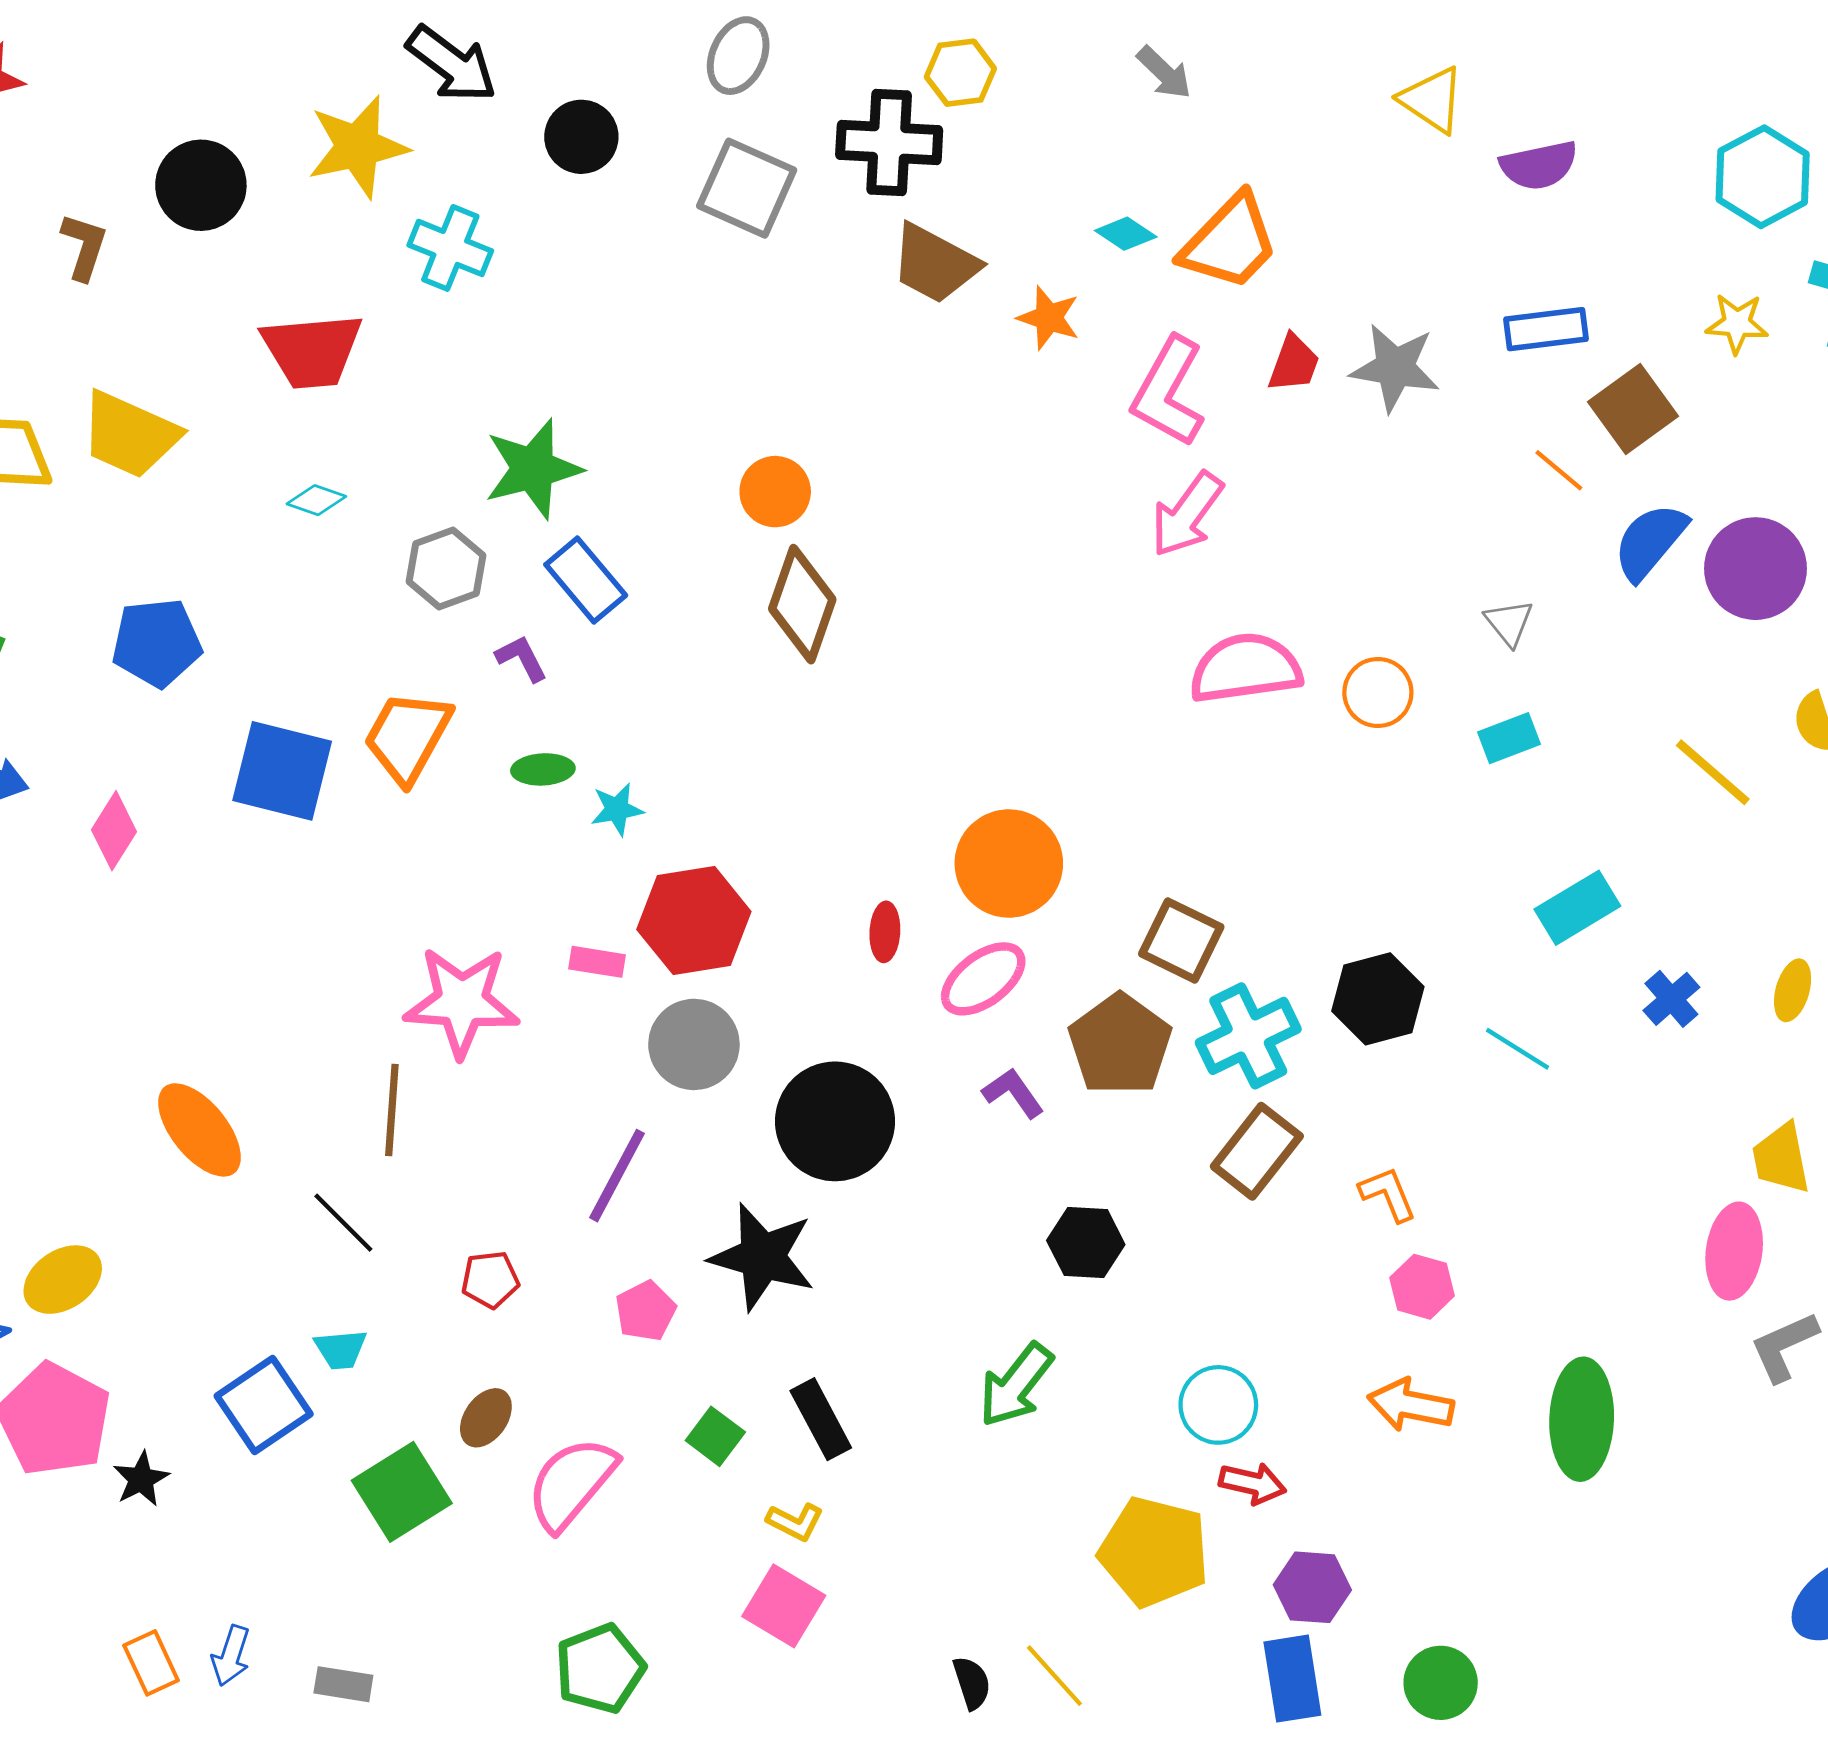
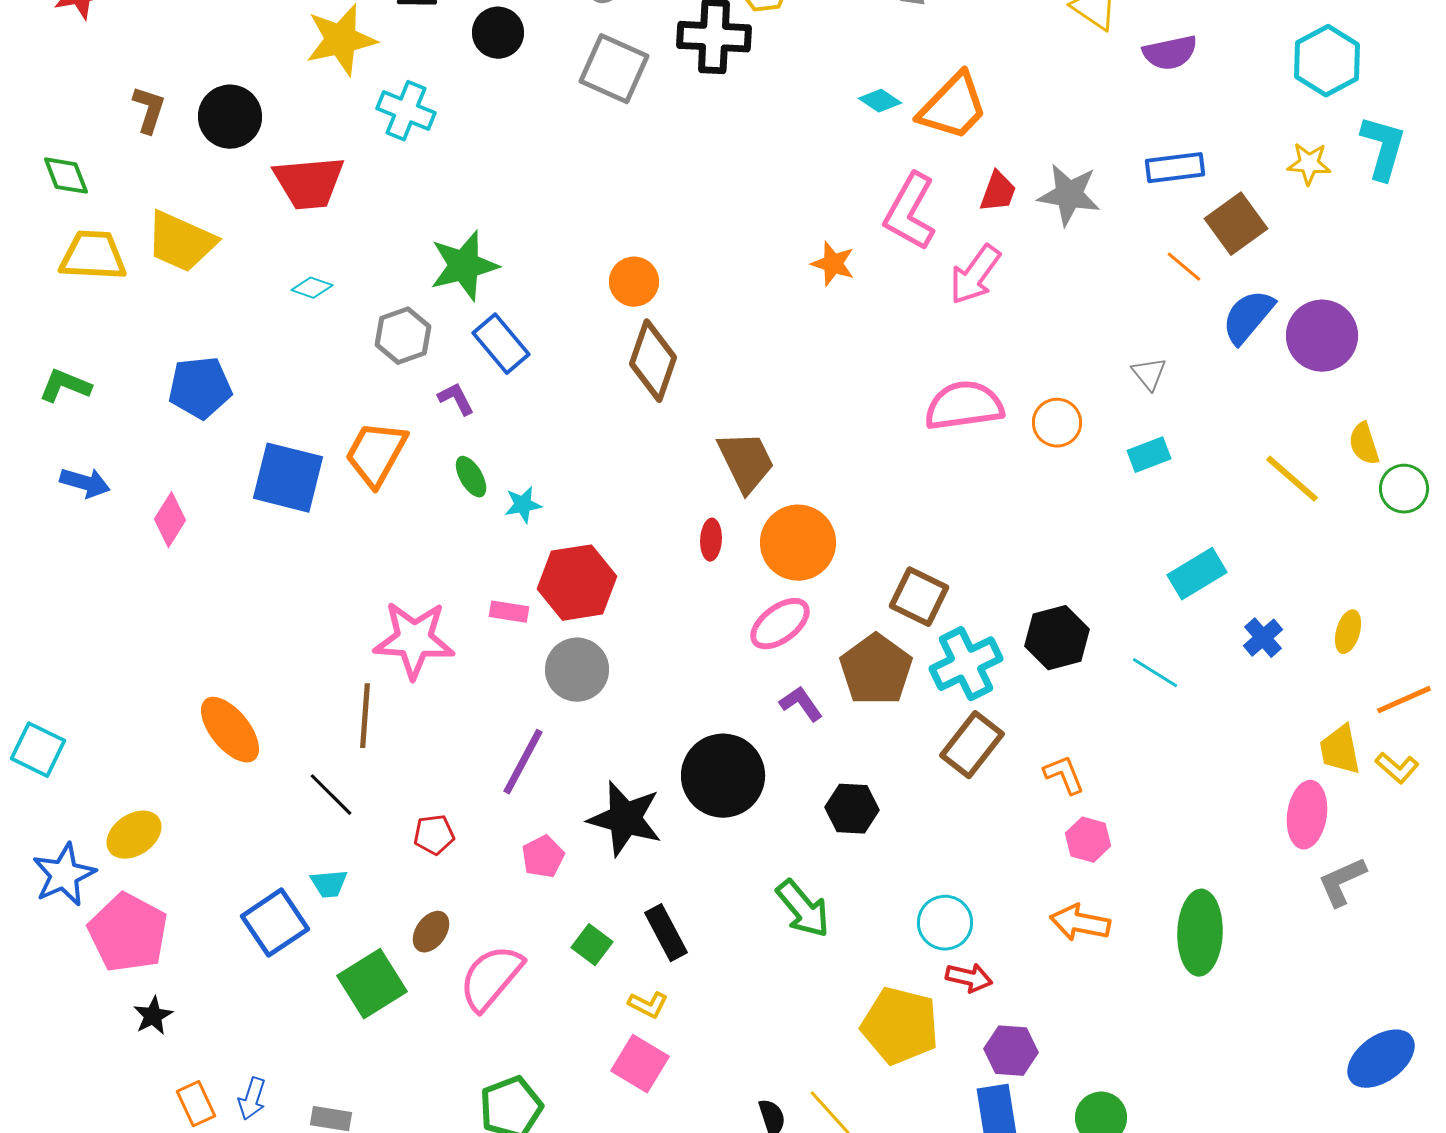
black circle: (201, 185) -> (230, 117), moved
brown trapezoid: (935, 264) -> (746, 462), moved, turned -144
orange star: (1049, 318) -> (833, 264), moved
pink arrow: (1187, 514) -> (975, 275), moved
green ellipse: (543, 769) -> (471, 477), turned 63
red ellipse: (885, 932) -> (711, 540), moved
black circle: (835, 1121) -> (723, 776), moved
green arrow: (1016, 1385) -> (803, 909), turned -78
black star: (141, 1479) -> (153, 1016), moved

